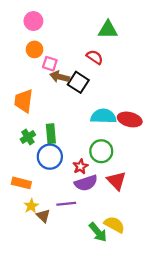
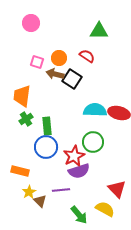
orange circle: (35, 49) -> (59, 58), moved
pink square: (50, 64) -> (37, 62), moved
green cross: (28, 137) -> (26, 119), moved
red star: (80, 167) -> (74, 156), size x1.5
red triangle: (117, 181) -> (117, 189), moved
green arrow: (98, 232) -> (79, 215), moved

